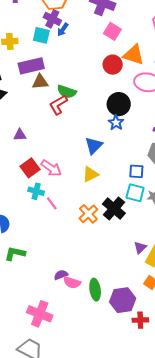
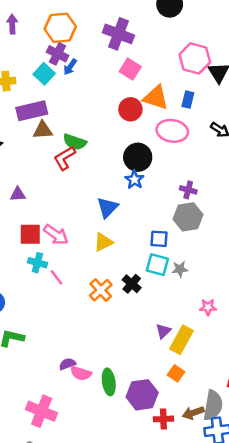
cyan square: (41, 35) -> (44, 74), turned 30
red square: (30, 168) -> (30, 234), turned 36
black cross: (114, 209) -> (132, 284), size x0.7

